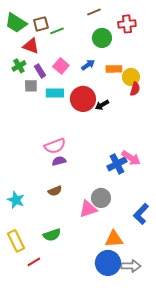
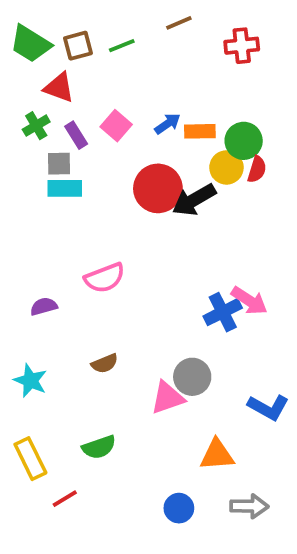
green line: (57, 31) -> (122, 46), moved
green circle: (102, 38) -> (244, 141), moved
orange rectangle: (114, 69) -> (200, 131), moved
yellow circle: (131, 77) -> (226, 167), moved
cyan rectangle: (55, 93) -> (65, 188), moved
black arrow: (102, 105) -> (194, 200), size x1.6
purple semicircle: (59, 161) -> (44, 306), moved
blue L-shape: (141, 214) -> (268, 407), turned -105
blue circle: (108, 263) -> (179, 508), moved, size x0.6

